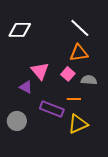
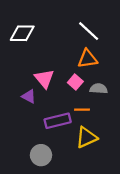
purple rectangle: (52, 109) -> (58, 121), turned -35
gray circle: (17, 121) -> (41, 155), moved

